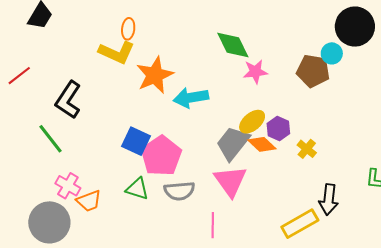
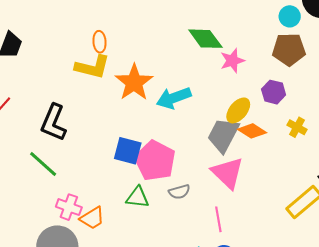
cyan circle: (332, 53) -> (290, 16), moved
purple hexagon: (278, 129) -> (274, 92), moved
gray semicircle: (179, 191) -> (179, 192), size x0.7

